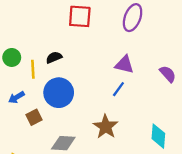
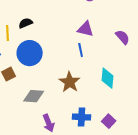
blue line: (118, 89) -> (81, 50), turned -48
cyan diamond: (158, 136) -> (108, 78), moved

